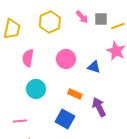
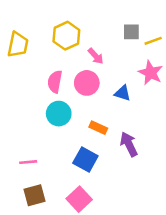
pink arrow: (82, 17) -> (96, 56), moved
pink semicircle: (28, 58) -> (55, 82), moved
cyan circle: (36, 89) -> (59, 114), moved

